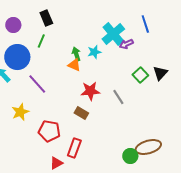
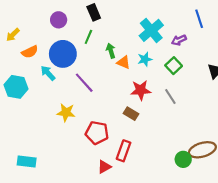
cyan cross: (113, 34) -> (151, 30), moved
cyan star: (94, 52) -> (145, 59), moved
green arrow: (76, 54) -> (111, 51), moved
green square: (140, 75) -> (174, 66), moved
yellow star: (20, 112) -> (66, 112), turned 30

